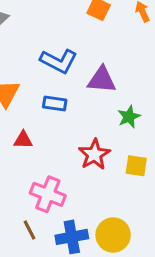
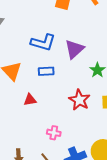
purple triangle: (102, 80) -> (74, 49), turned -35
pink cross: (48, 194) -> (54, 133), size x0.6

